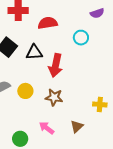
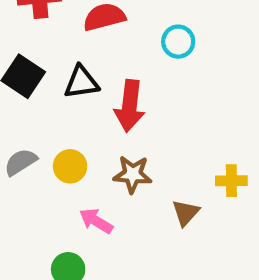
brown triangle: (77, 126) -> (186, 213), moved
pink arrow: (47, 128) -> (96, 221), moved

